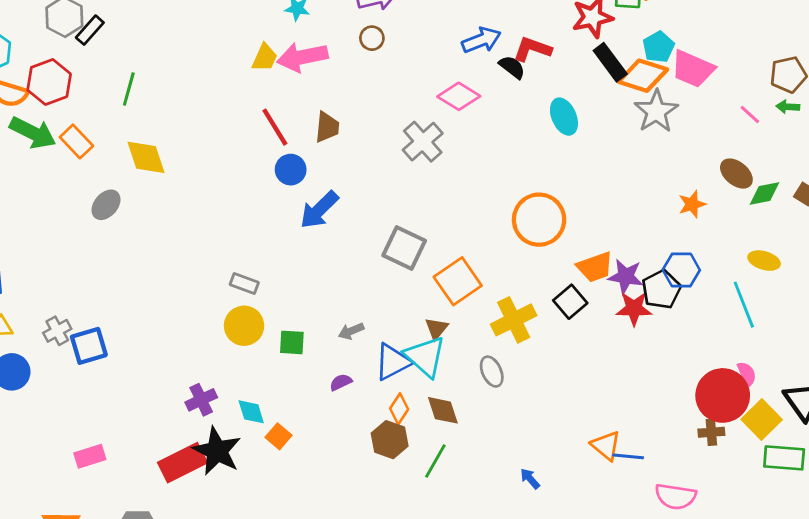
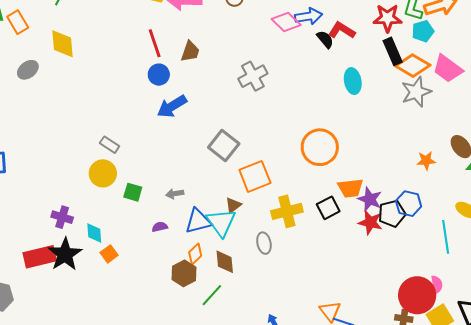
cyan pentagon: (659, 47) -> (423, 31), moved
pink diamond: (459, 96) -> (286, 22), moved
purple cross: (201, 400) -> (62, 217), turned 30

